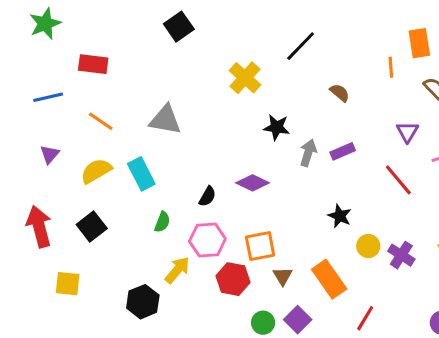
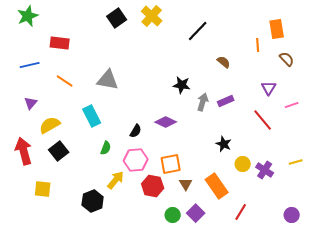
yellow cross: (245, 78) -> (152, 16), moved
yellow semicircle: (96, 171) -> (50, 125), moved

